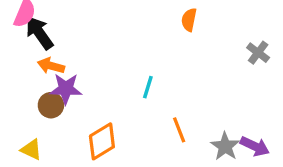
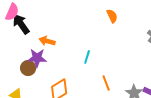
orange semicircle: (189, 20) -> (112, 16), turned 144
orange arrow: (51, 66) -> (47, 41), moved

